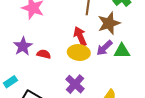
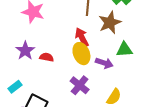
purple arrow: (104, 48) -> (104, 63), moved, turned -114
yellow ellipse: (79, 53) -> (81, 54), turned 65

